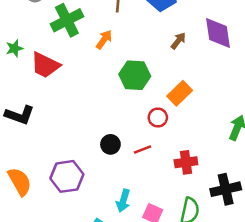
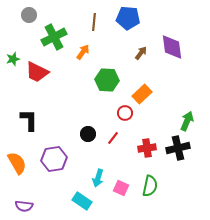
black L-shape: (20, 115) -> (29, 120), moved, turned -110
red line: (142, 150) -> (113, 138), turned -32
black cross: (226, 189) -> (178, 148), moved

